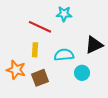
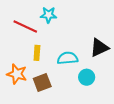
cyan star: (64, 14) -> (49, 15), moved
red line: (40, 27) -> (25, 26), moved

